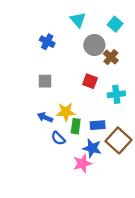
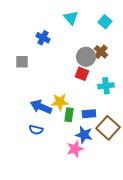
gray circle: (94, 45) -> (86, 57), moved
gray square: (45, 81) -> (22, 62), moved
blue arrow: (45, 117) -> (41, 107), size x1.5
blue semicircle: (58, 138) -> (36, 130), moved, turned -32

